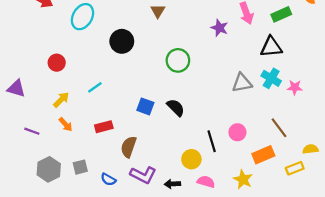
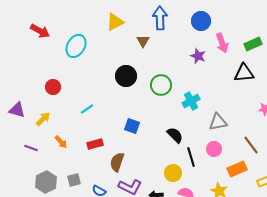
black circle: (122, 41) -> (126, 76), moved
cyan cross: (271, 78) -> (191, 101), moved, turned 30
gray triangle: (242, 83) -> (218, 122), moved
yellow arrow: (61, 100) -> (43, 119), moved
black semicircle: (176, 108) -> (175, 135), moved

